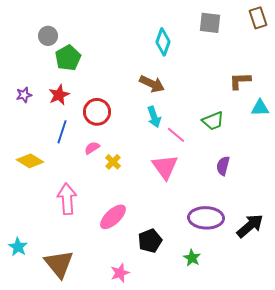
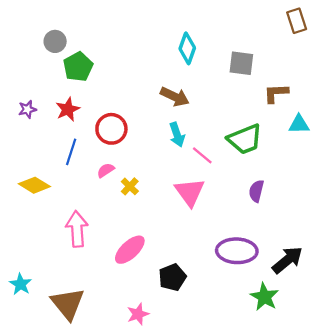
gray square: (210, 23) -> (241, 63), moved
green trapezoid: (213, 121) -> (245, 139), size x1.4
green star: (192, 258) -> (264, 297), moved, size x1.4

